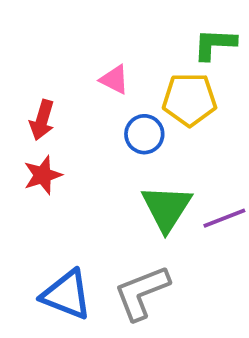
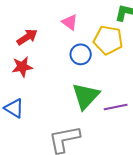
red arrow: (42, 120) -> (27, 37), turned -150
blue triangle: (67, 295) -> (14, 108), moved, size x0.7

